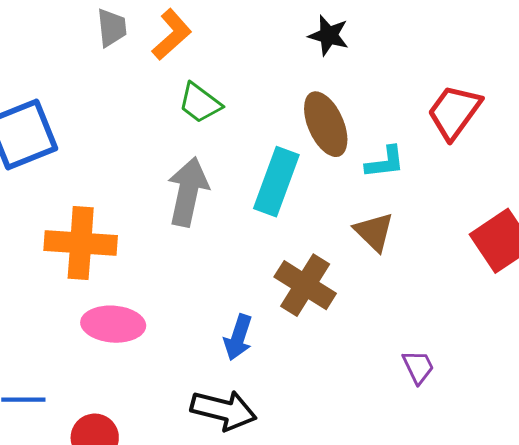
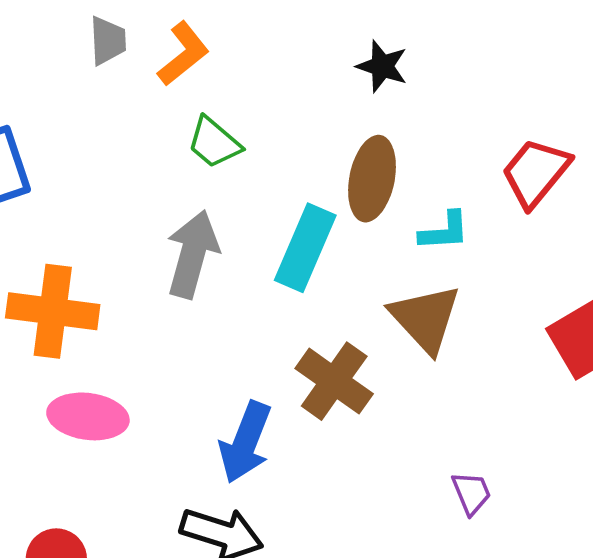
brown ellipse: (326, 124) -> (372, 179), turned 32
brown triangle: (374, 232) -> (425, 319), size x1.4
blue arrow: (238, 337) -> (245, 442), size x1.4

